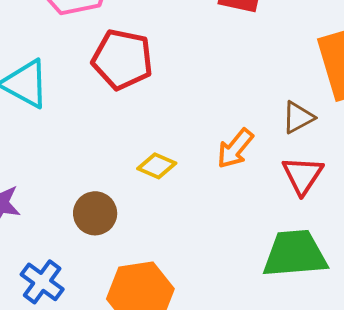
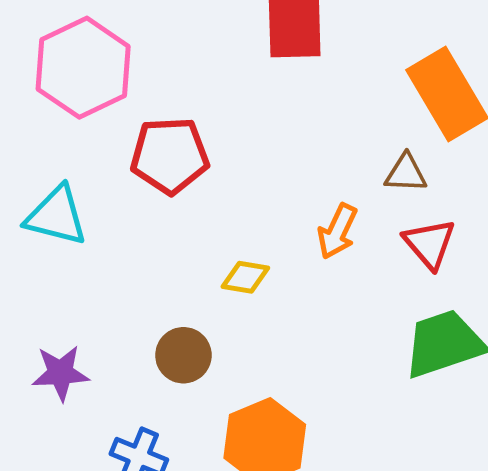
brown triangle: (298, 117) -> (406, 173), turned 45

